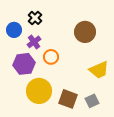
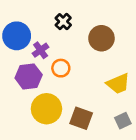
black cross: (35, 18) -> (63, 22), moved
blue circle: (14, 30) -> (17, 36), size x1.5
gray square: (92, 101) -> (123, 121), moved

